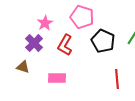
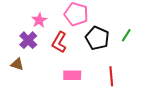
pink rectangle: (57, 78) -> (72, 75), moved

